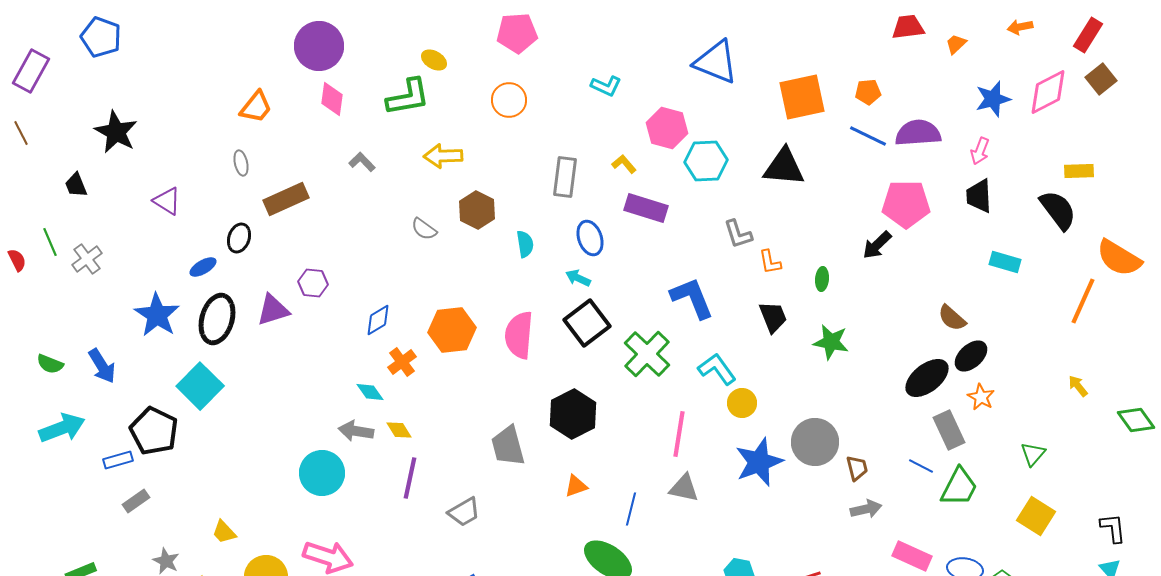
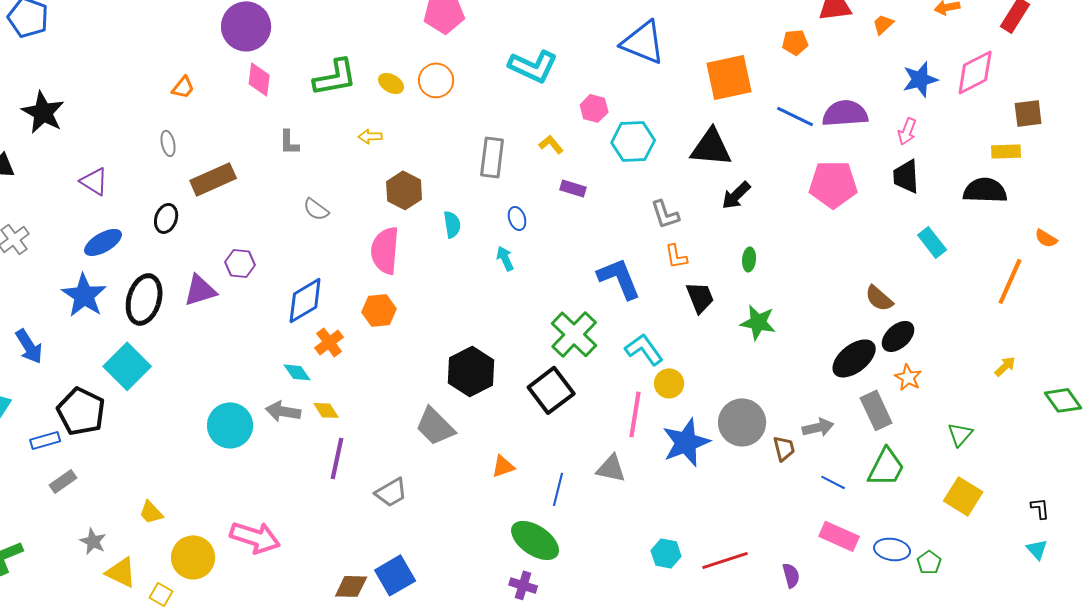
yellow ellipse: (434, 60) -> (391, 83), moved
brown square: (1101, 79) -> (1028, 113), moved, turned 32
cyan L-shape: (606, 86) -> (533, 66), size x1.6
orange pentagon: (868, 92) -> (795, 42), moved
orange trapezoid: (256, 107) -> (183, 87), size x0.7
pink hexagon: (667, 128) -> (594, 108), size x0.7
yellow arrow: (443, 156) -> (370, 136), size x0.6
gray L-shape: (362, 162) -> (289, 142), turned -136
purple rectangle: (646, 208) -> (573, 188), size x0.6
black semicircle: (1058, 210) -> (985, 190), turned -51
gray semicircle: (424, 229) -> (316, 209), moved
blue ellipse: (590, 238) -> (517, 218), size x0.7
black arrow: (877, 245) -> (736, 195), moved
orange semicircle: (1119, 258) -> (1046, 238), size x0.5
orange L-shape: (770, 262) -> (676, 256), moved
cyan rectangle: (1005, 262) -> (932, 242), turned 36
blue ellipse: (203, 267) -> (103, 242), moved, size x1.4
cyan arrow: (578, 278) -> (505, 258), turned 40
blue diamond: (378, 320) -> (305, 300), size x1.5
black square: (587, 323) -> (551, 390), moved
orange hexagon: (452, 330) -> (379, 310), size x0.7
pink semicircle: (519, 335) -> (385, 250), moved
yellow arrow: (1078, 386) -> (1005, 366), turned 85
black hexagon: (573, 414) -> (471, 371), moved
pink line: (679, 434) -> (635, 414), moved
gray trapezoid: (508, 446) -> (435, 426), turned -30
blue line: (921, 466) -> (833, 482), moved
cyan circle: (322, 473) -> (230, 425), moved
gray arrow: (866, 509) -> (818, 427), moved
black L-shape: (1113, 528) -> (1040, 508), size x0.7

